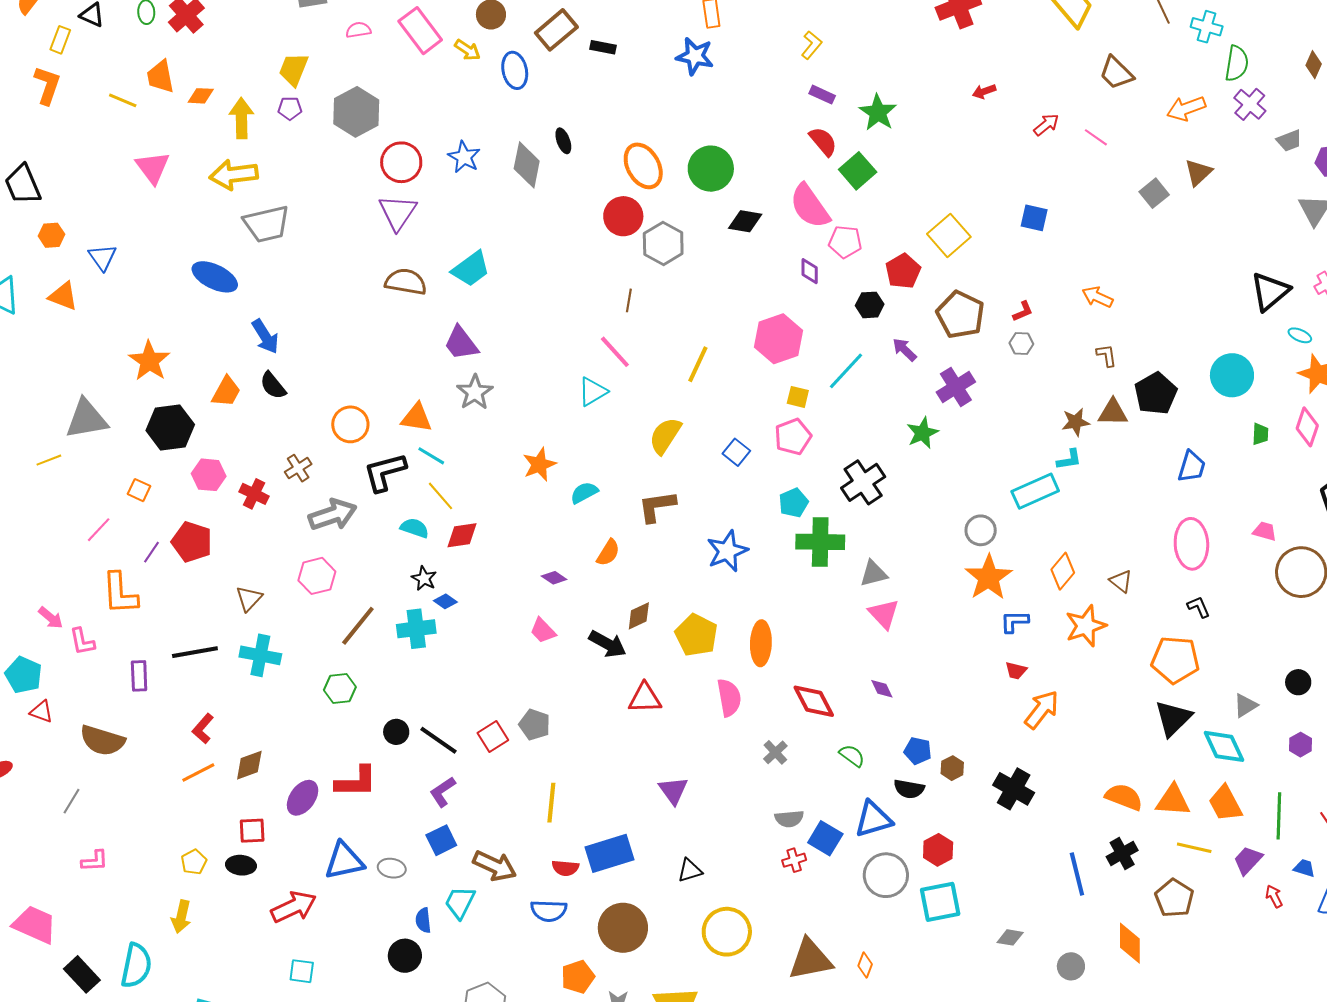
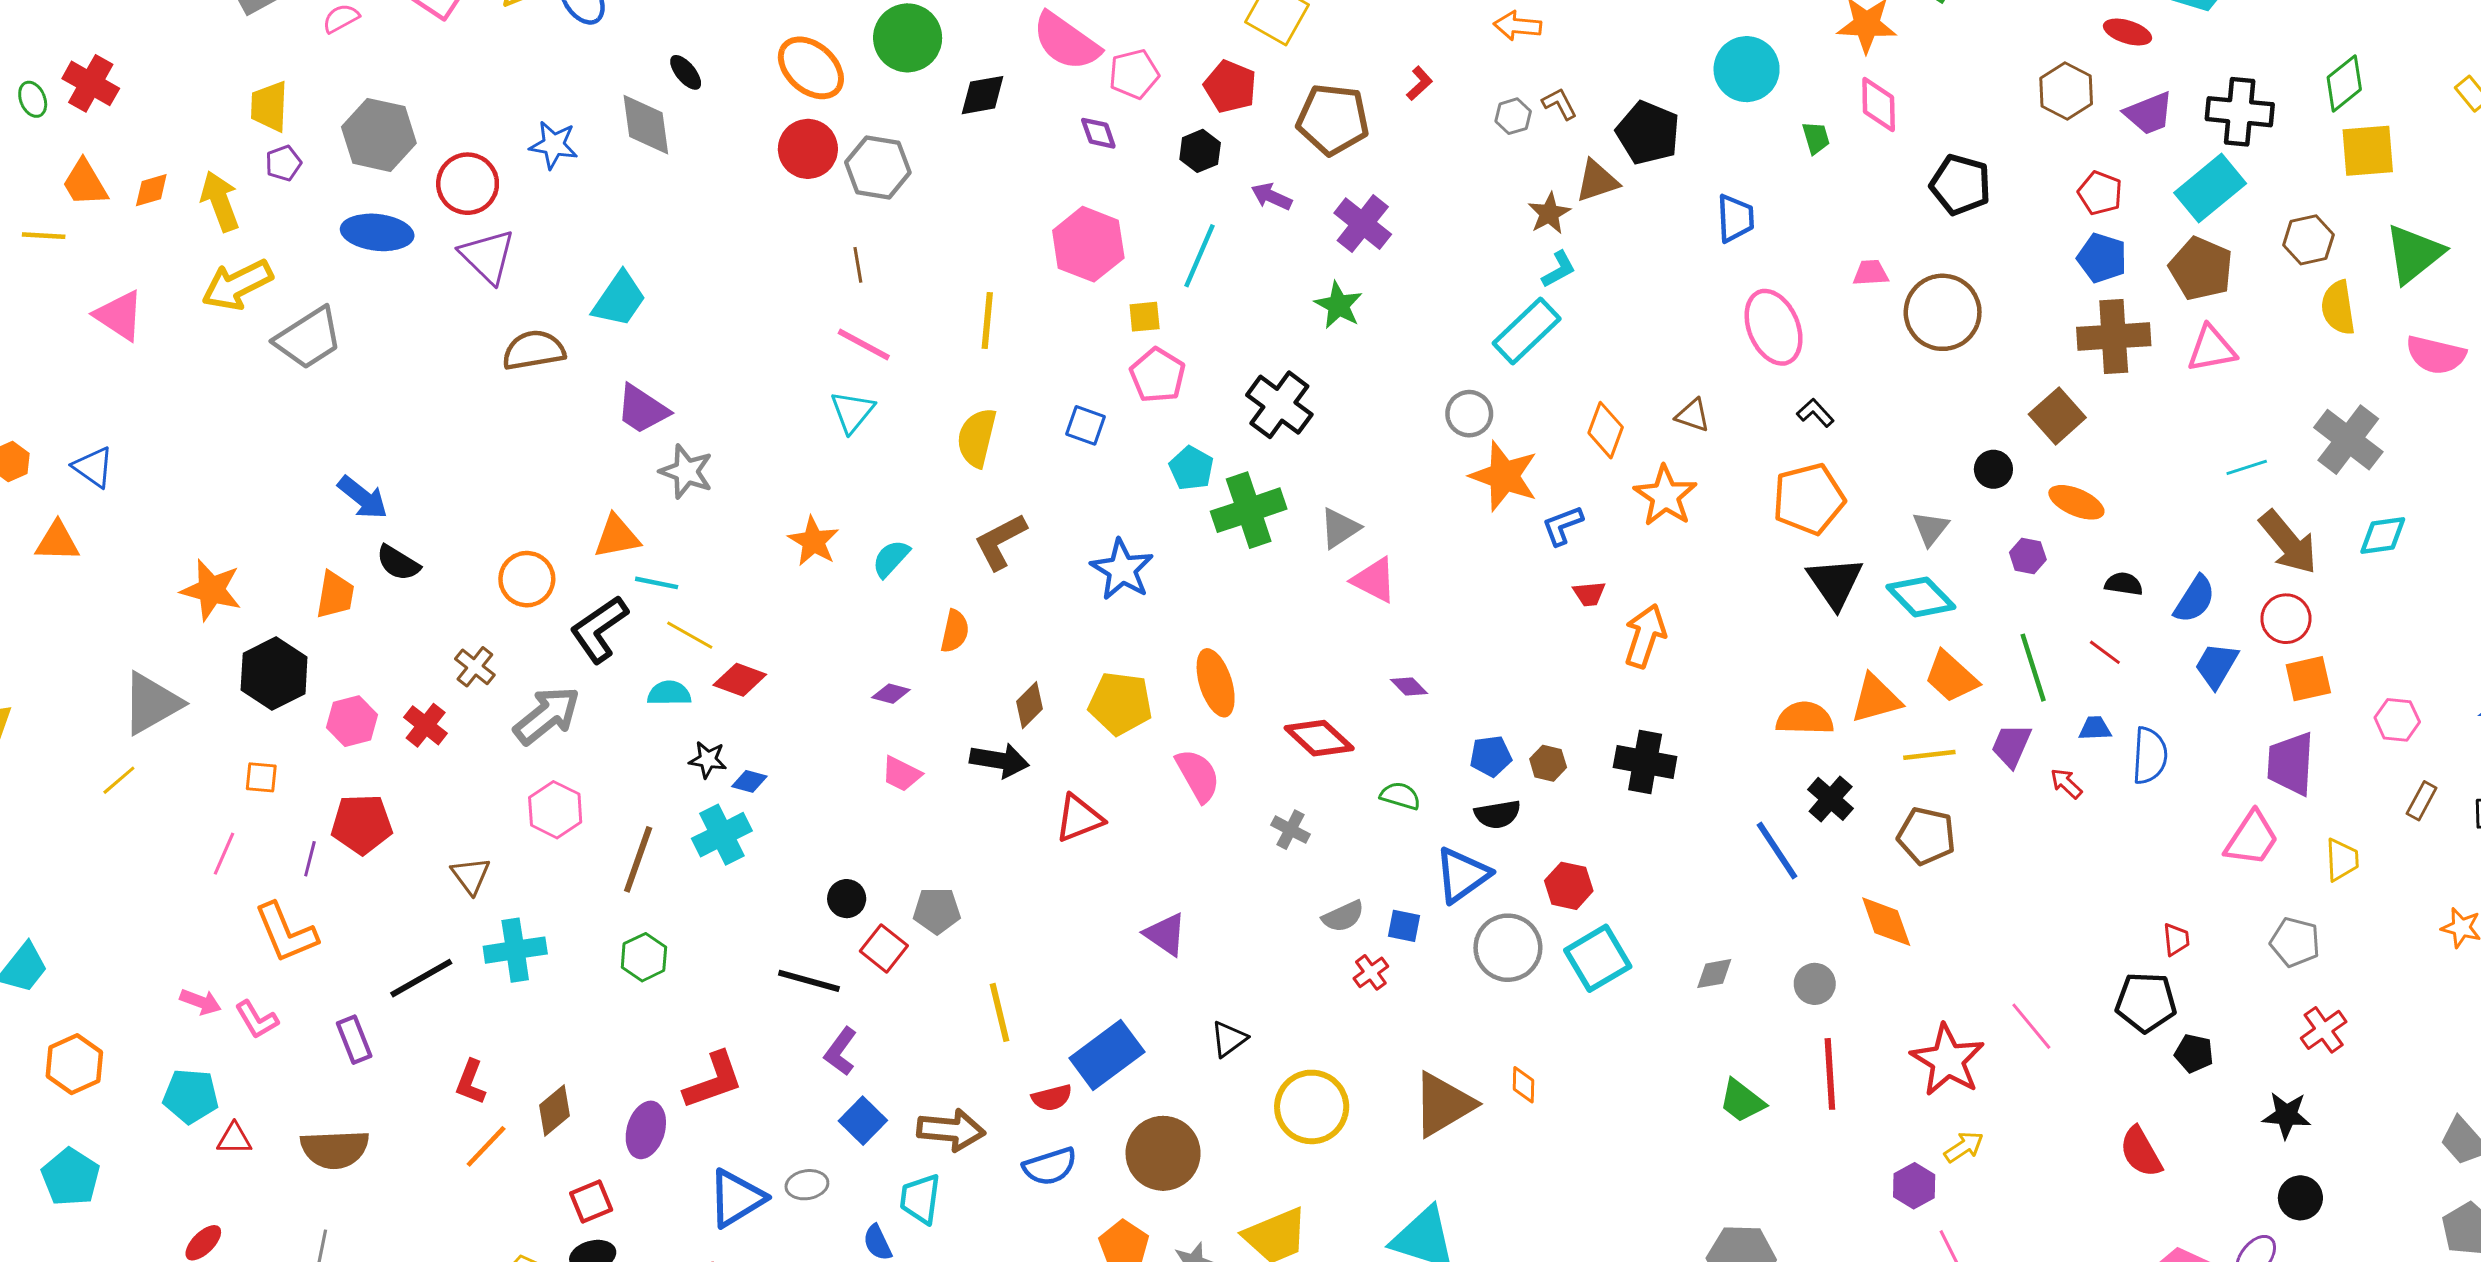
blue ellipse: (215, 277) -> (377, 232), moved
gray hexagon: (1021, 344) -> (1513, 116), moved
red cross: (254, 494) -> (426, 725), turned 32
red diamond: (462, 535) -> (740, 680), turned 48
black circle: (396, 732) -> (847, 899), moved
blue square: (825, 838) -> (1404, 926), size x0.7

